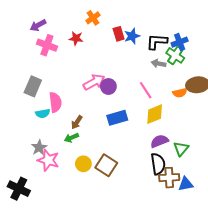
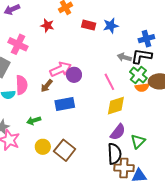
red rectangle: (119, 34) -> (89, 25), turned -64
blue star: (132, 36) -> (111, 26), moved
black L-shape: (157, 42) -> (141, 56), moved
pink cross: (47, 45) -> (18, 44), moved
green cross: (175, 55) -> (138, 75), moved
blue rectangle: (117, 118) -> (65, 104), moved
brown arrow: (77, 122) -> (47, 86), moved
purple semicircle: (159, 141) -> (118, 132), turned 144

